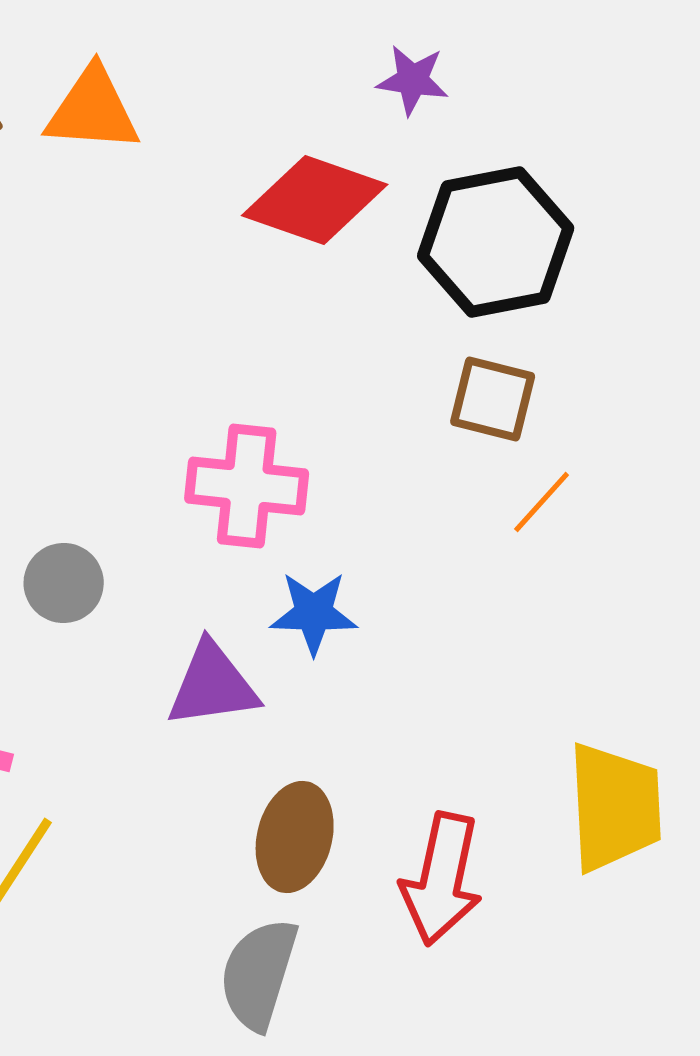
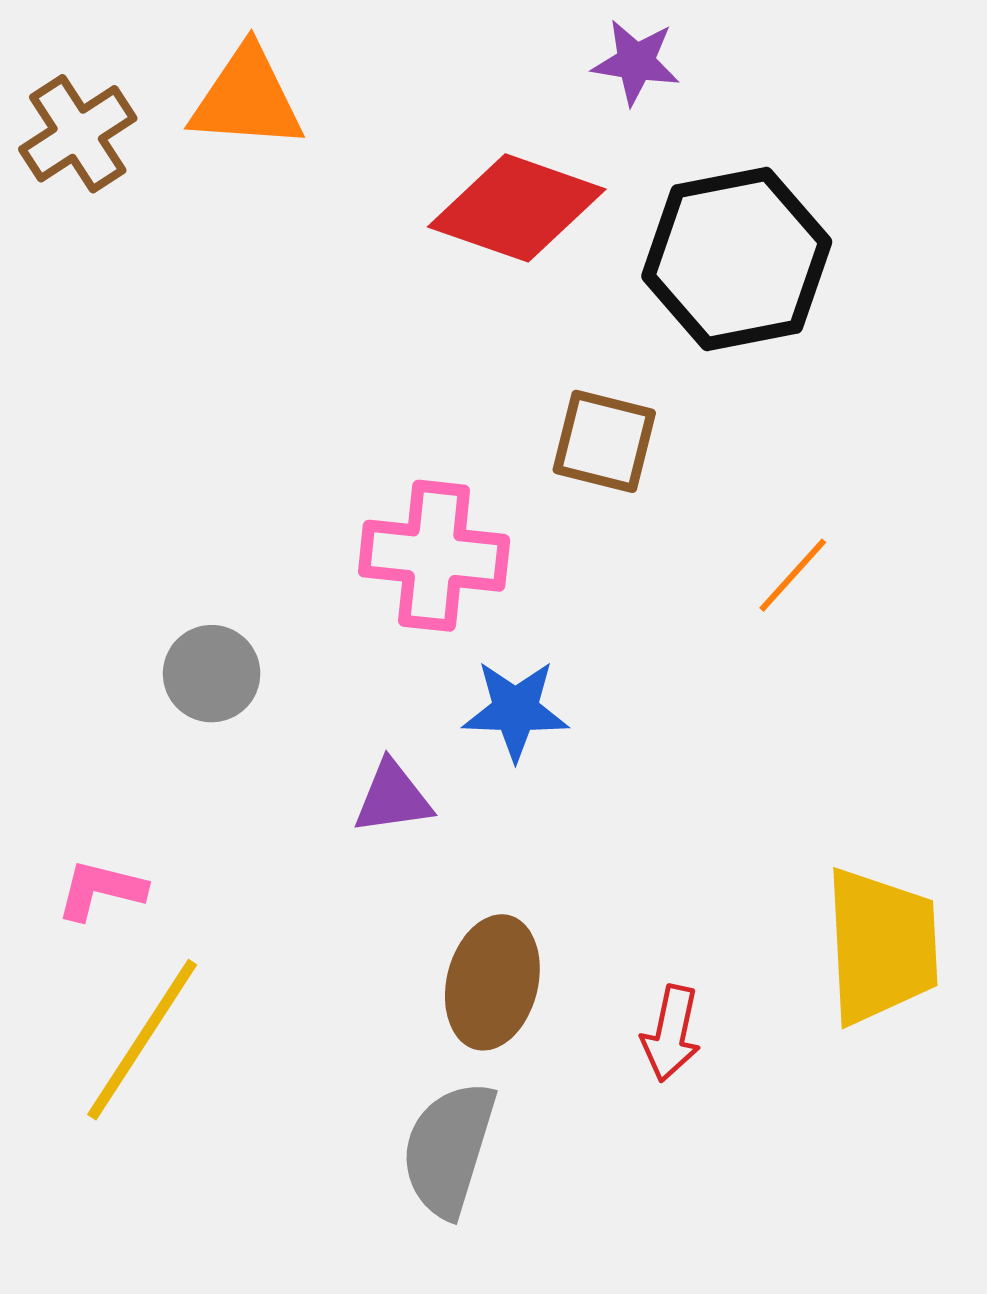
brown square: (493, 399) -> (604, 441), moved
purple triangle: (213, 685) -> (393, 798), size x0.7
red arrow: (442, 879) -> (671, 1033), size x0.6

